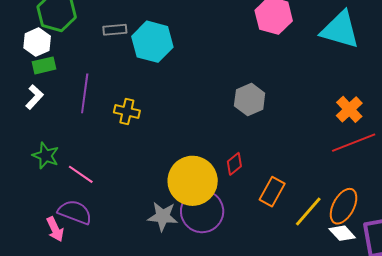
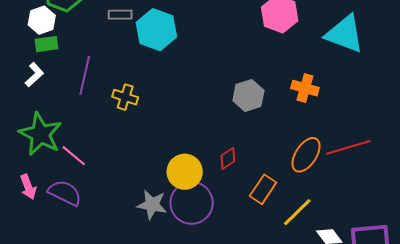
orange cross: (349, 109) -> (305, 88), moved, turned -36
green star: (46, 156) -> (40, 134), size x1.6
yellow circle: (193, 181) -> (185, 172), size x0.7
orange ellipse: (344, 206) -> (306, 155), moved
pink arrow: (55, 229) -> (28, 187), moved

